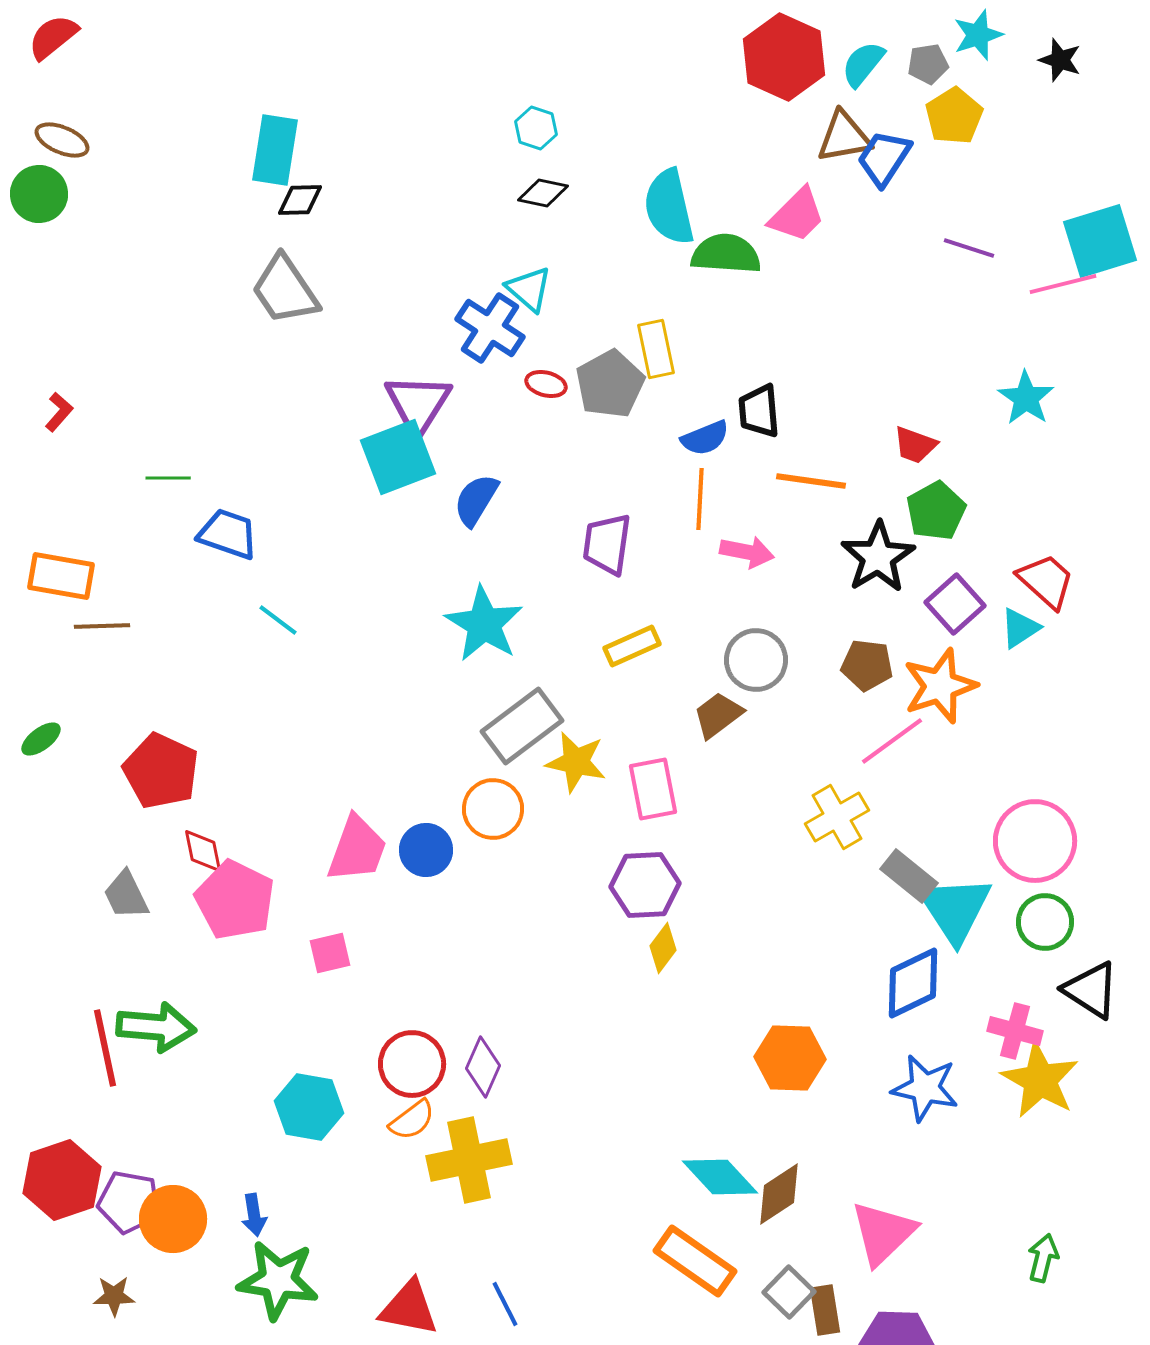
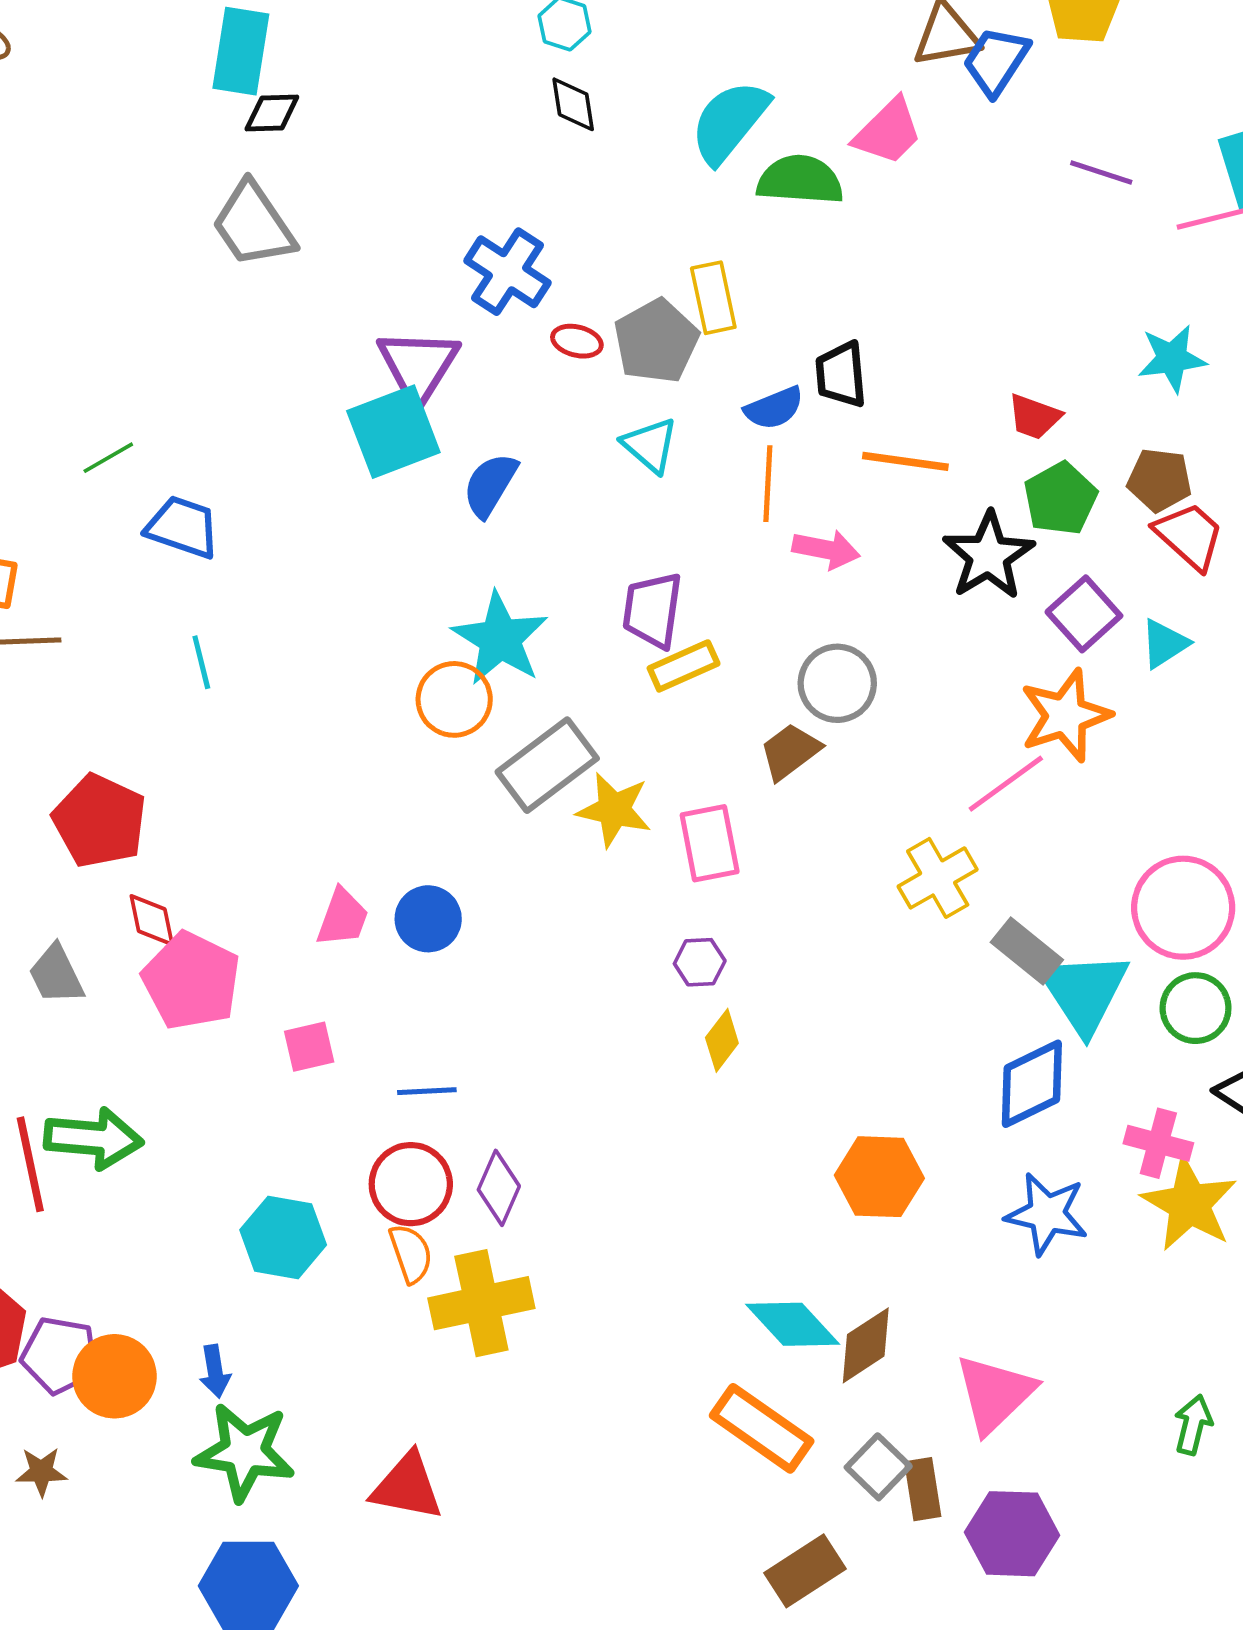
black diamond: (543, 193) -> (573, 104), turned 69
cyan semicircle: (669, 207) -> (729, 122), turned 52
cyan triangle: (529, 289) -> (650, 445), moved
cyan star: (1026, 398) -> (1172, 358), turned 30
green line: (168, 478) -> (108, 458), turned -30
purple trapezoid: (607, 544) -> (653, 610), moved
red trapezoid: (1046, 581) -> (1189, 536), moved
cyan line: (278, 620) -> (201, 662), moved, turned 39
brown pentagon: (867, 665) -> (1160, 480), moved
orange circle: (493, 809) -> (454, 699), moved
pink trapezoid: (357, 849) -> (343, 918), size x0.7
purple hexagon: (645, 885) -> (700, 962), size x0.6
orange semicircle: (412, 1120) -> (411, 1254), turned -72
blue line: (505, 1304) -> (427, 1091), moved, turned -66

